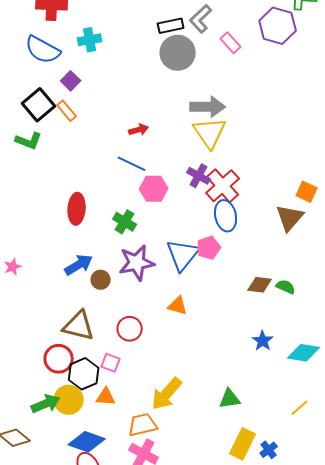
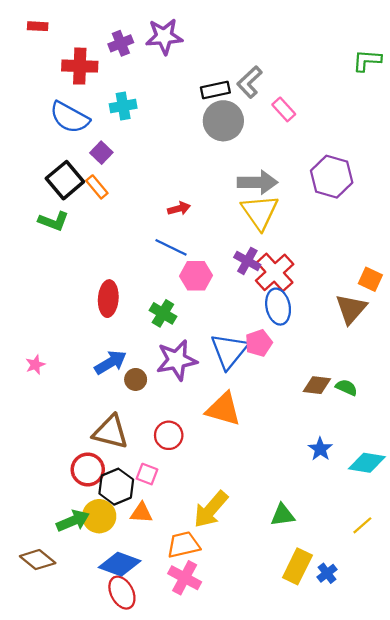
purple hexagon: (278, 26) -> (332, 177), moved
orange triangle: (178, 306) -> (223, 409), size x1.6

